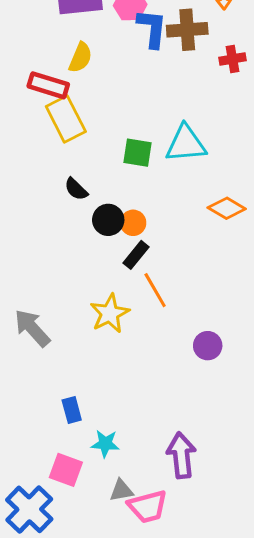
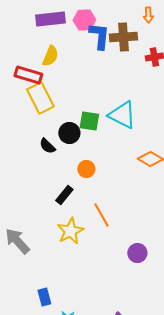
cyan triangle: (186, 144) -> (122, 115), turned 32
black circle: (108, 220) -> (69, 133), moved
black rectangle: (136, 255) -> (64, 195), moved

